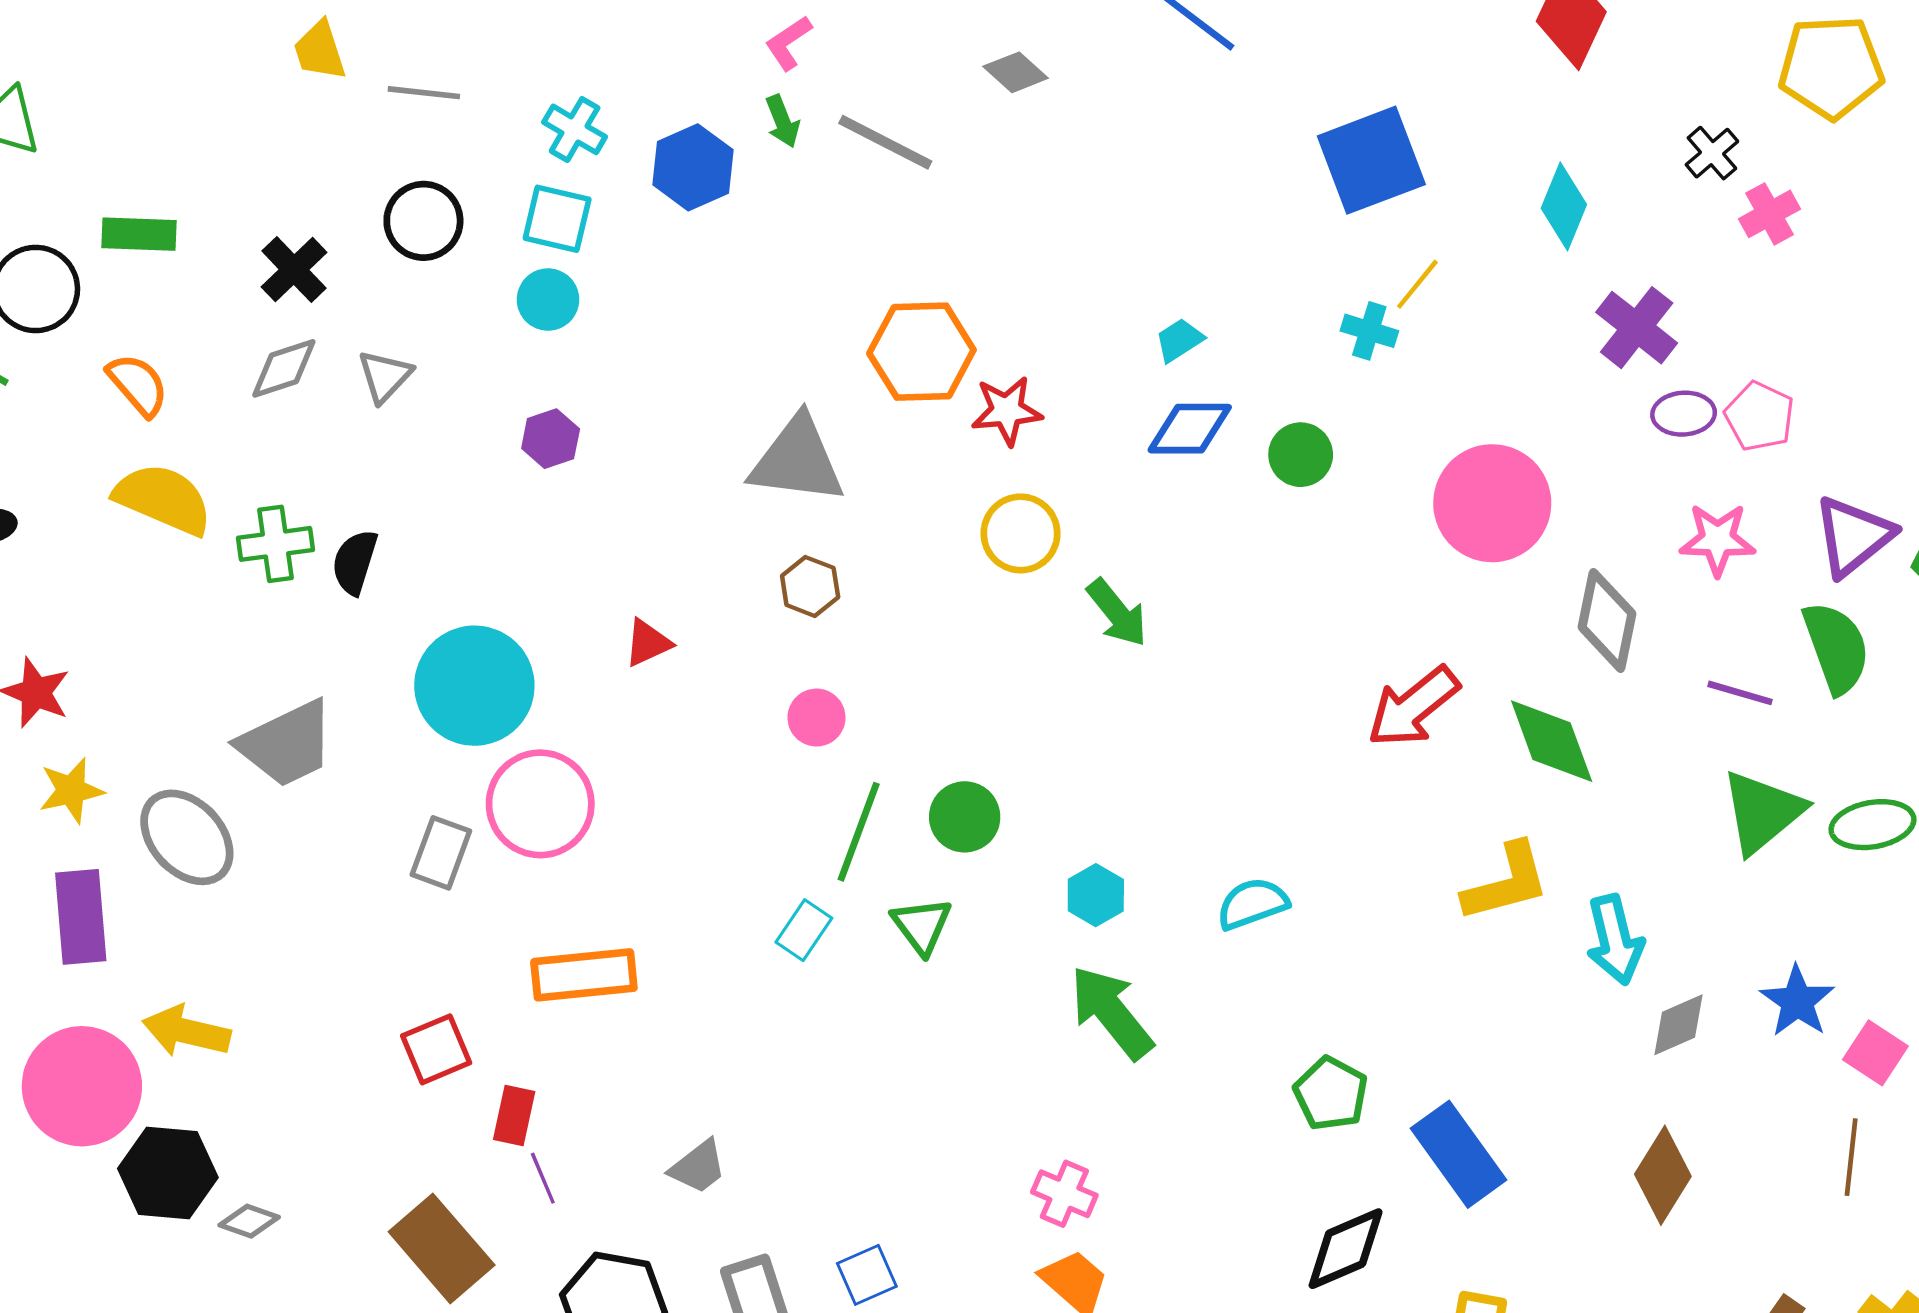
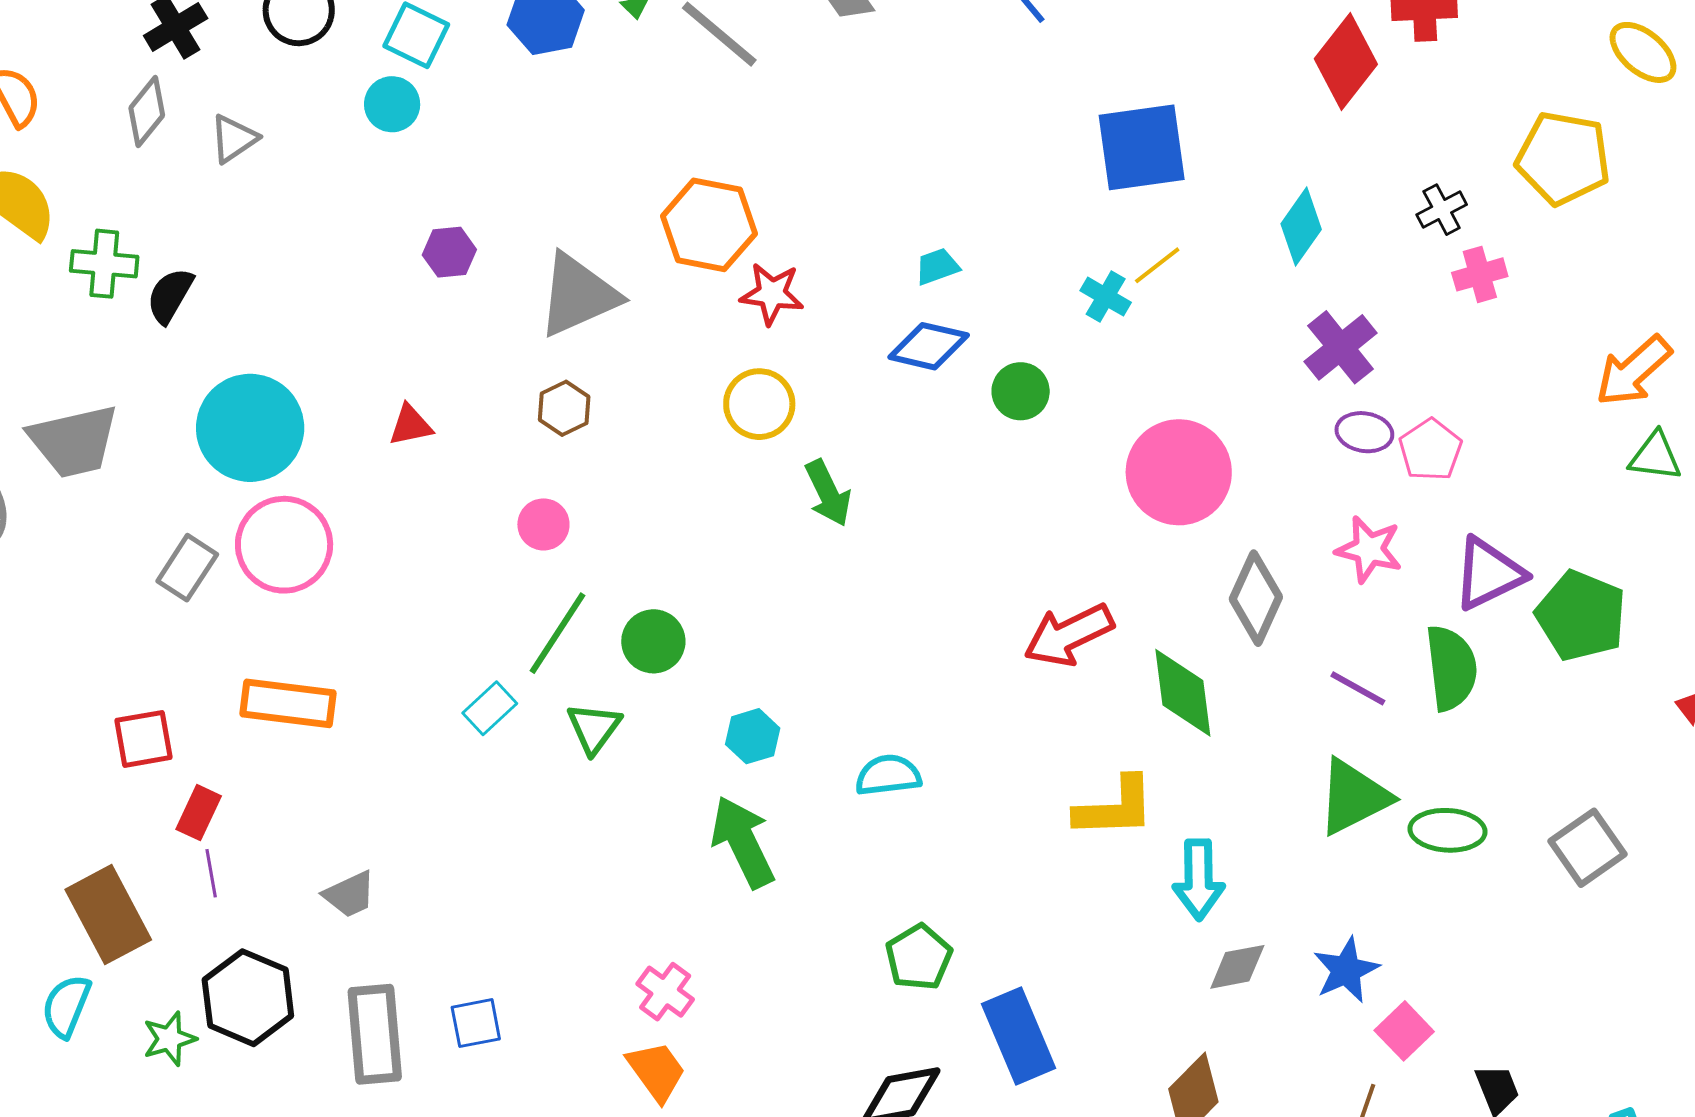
gray diamond: (284, 368) -> (147, 112), turned -46
purple hexagon: (551, 439) -> (449, 252), moved
gray triangle: (797, 460) -> (578, 295), turned -44

